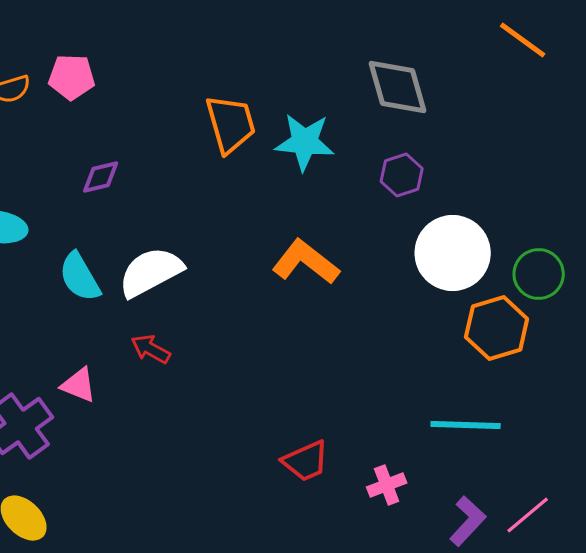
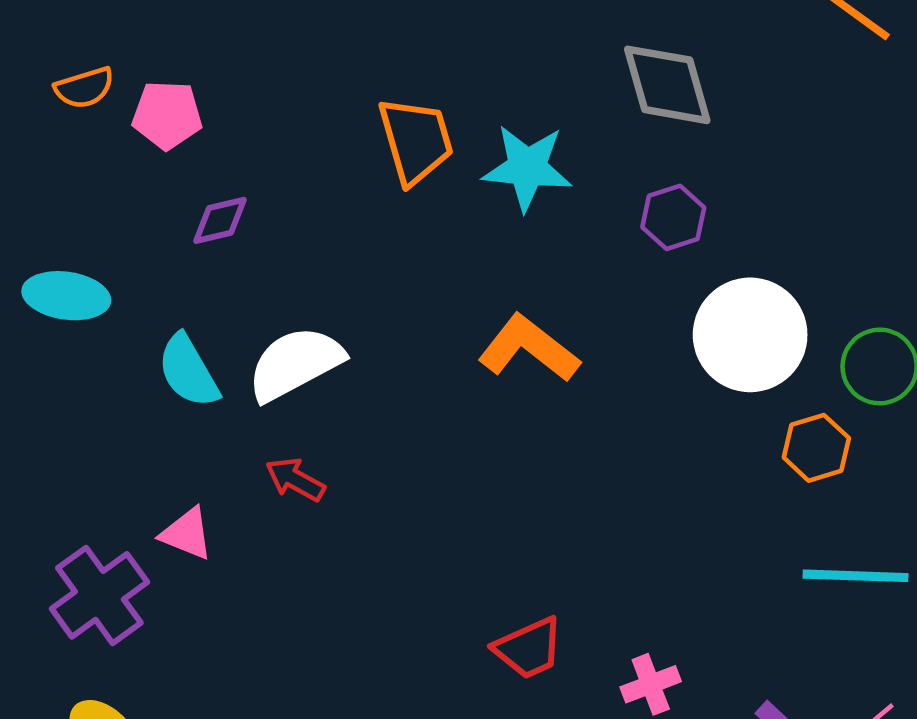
pink pentagon: (72, 77) -> (167, 115), moved
orange hexagon: (497, 328) -> (816, 448), size x0.7
cyan line: (466, 425) -> (856, 576), moved

